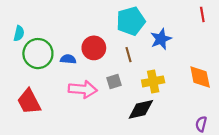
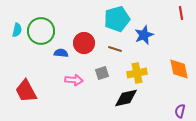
green circle: (38, 54) -> (41, 31), moved
brown line: (129, 55) -> (115, 49), turned -56
pink arrow: (83, 89) -> (74, 80), size x0.7

